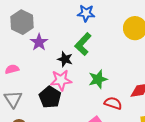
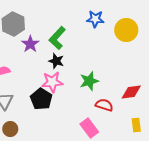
blue star: (86, 13) -> (95, 19), moved
green L-shape: (83, 44) -> (57, 38), moved

